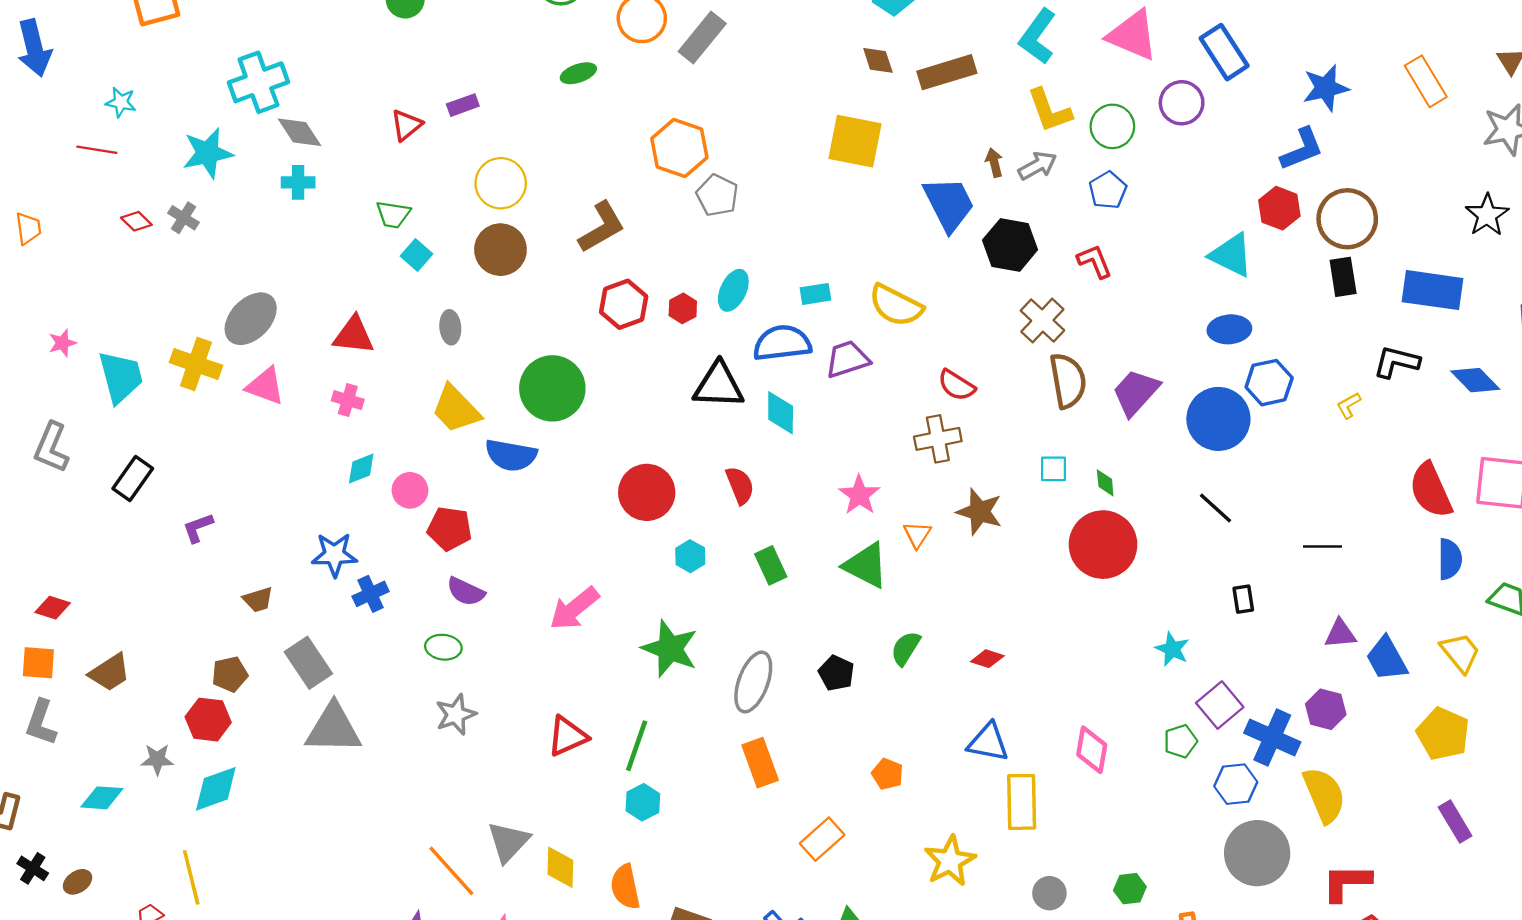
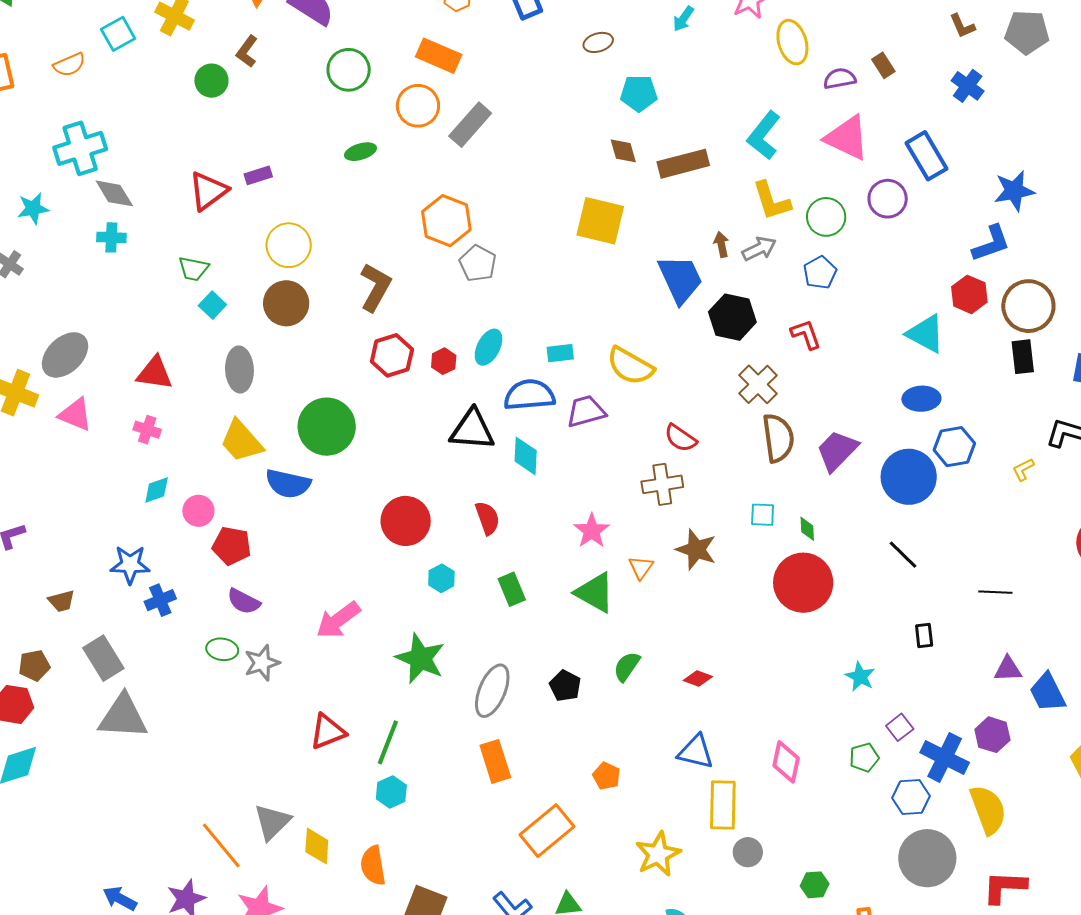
red triangle: (406, 125) -> (208, 191), size x1.4
cyan star: (208, 153) -> (33, 208), size x0.7
brown L-shape: (602, 227) -> (375, 287), turned -33
gray ellipse: (450, 327) -> (239, 369), size x1.5
purple square: (1220, 705) -> (900, 727), size x0.7
gray star: (456, 714) -> (262, 663), moved
orange rectangle: (822, 839) -> (547, 831), size x1.4
gray circle: (1049, 893) -> (748, 852), moved

